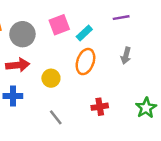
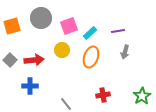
purple line: (121, 18) -> (118, 31), moved
gray circle: (22, 34) -> (41, 18), moved
yellow circle: (51, 78) -> (62, 50), moved

